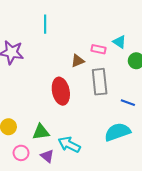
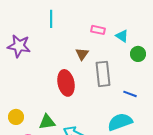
pink rectangle: (99, 49) -> (98, 30), moved
brown triangle: (78, 61) -> (82, 54), turned -32

